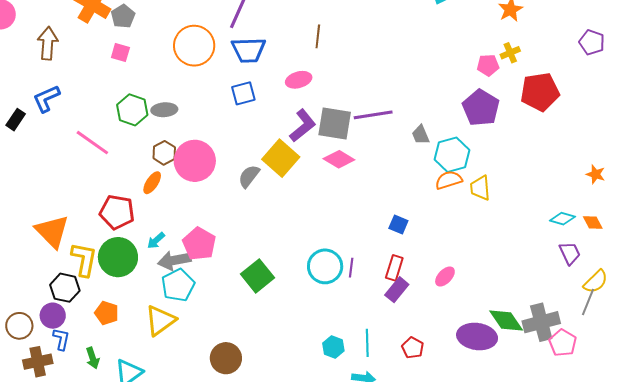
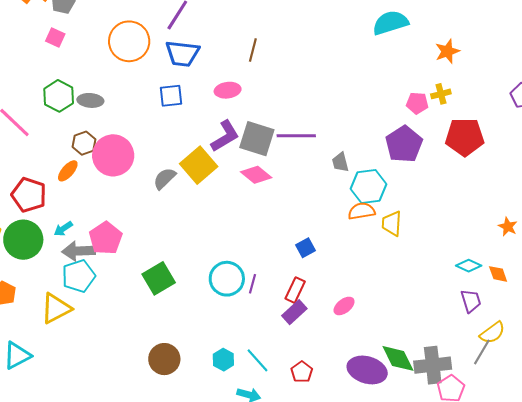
blue square: (398, 224) -> (305, 248), turned 30
cyan line: (367, 343) -> (258, 360), turned -48
brown circle: (226, 358) -> (164, 359), moved

